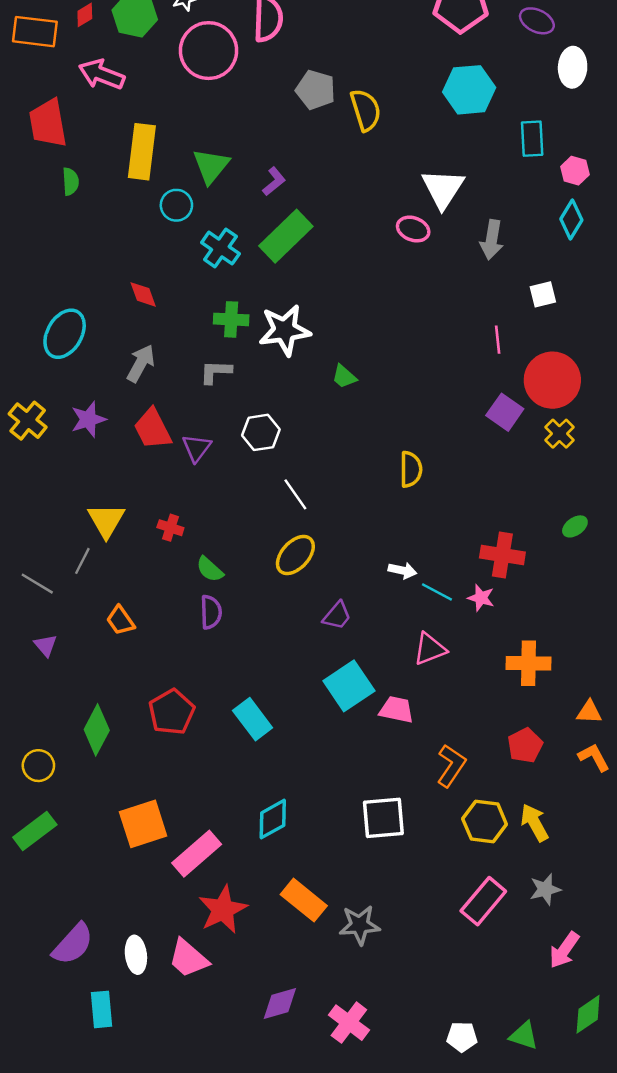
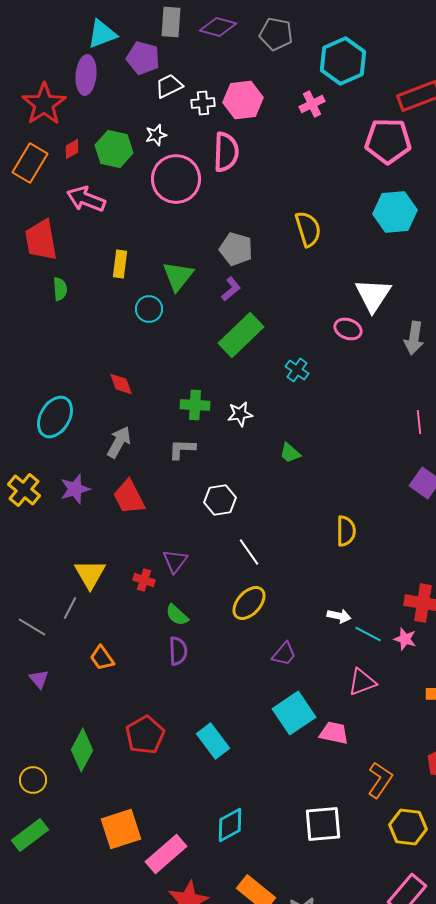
orange rectangle: (35, 32) -> (30, 163), turned -66
gray pentagon: (316, 90) -> (236, 249), moved
yellow rectangle: (142, 152) -> (120, 264), size x0.6
cyan cross: (220, 248) -> (297, 370), moved, size x0.7
white star: (285, 330) -> (240, 414), size x0.6
purple triangle: (197, 448) -> (175, 561), moved

